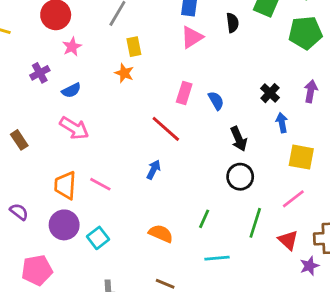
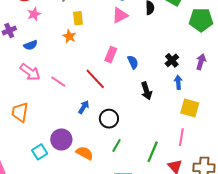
black circle: (240, 177) -> (109, 119), moved
pink line: (100, 184) -> (58, 82), moved
pink line: (293, 199) -> (181, 137), turned -48
purple circle: (64, 225) -> (61, 139), moved

